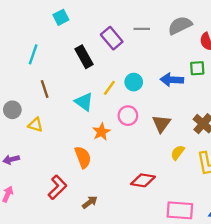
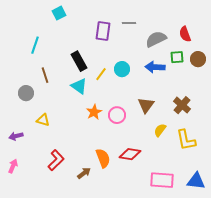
gray semicircle: (180, 25) -> (156, 39), moved
purple rectangle: (112, 38) -> (103, 31), turned 48
black rectangle: (84, 57) -> (79, 61), moved
gray circle: (12, 110) -> (26, 93), moved
pink circle: (128, 116) -> (117, 115), moved
yellow triangle: (35, 125) -> (43, 120), moved
orange semicircle: (83, 157) -> (103, 158), moved

